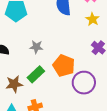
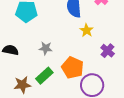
yellow star: (93, 19) -> (87, 30), moved

